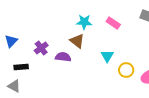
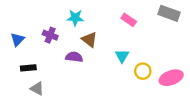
cyan star: (84, 22) -> (75, 18), moved
purple cross: (41, 48) -> (50, 35), moved, turned -32
gray triangle: (14, 86) -> (37, 89), moved

